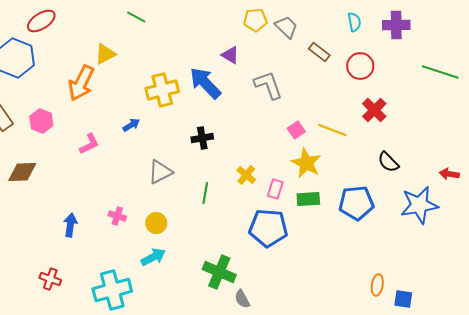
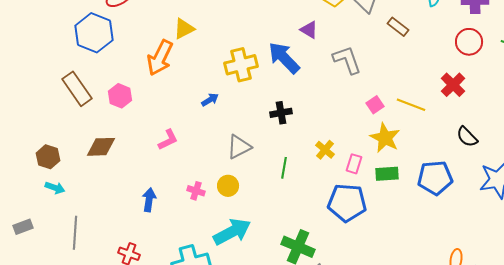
red circle: (360, 66) -> (469, 42), moved
pink L-shape: (89, 144) -> (168, 140), moved
yellow circle: (156, 223) -> (228, 186), moved
cyan arrow: (153, 257) -> (232, 232), size x1.5

